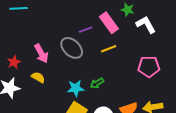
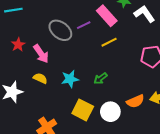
gray ellipse: (72, 48) -> (60, 30), moved
red star: (14, 62) -> (18, 45), moved
cyan star: (76, 88) -> (70, 79), moved

